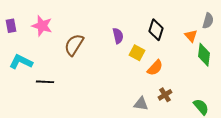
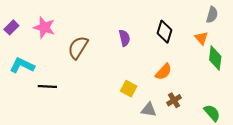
gray semicircle: (208, 21) -> (212, 15), moved
purple rectangle: (11, 26) -> (11, 27), turned 56
yellow square: (137, 53) -> (129, 89), moved

